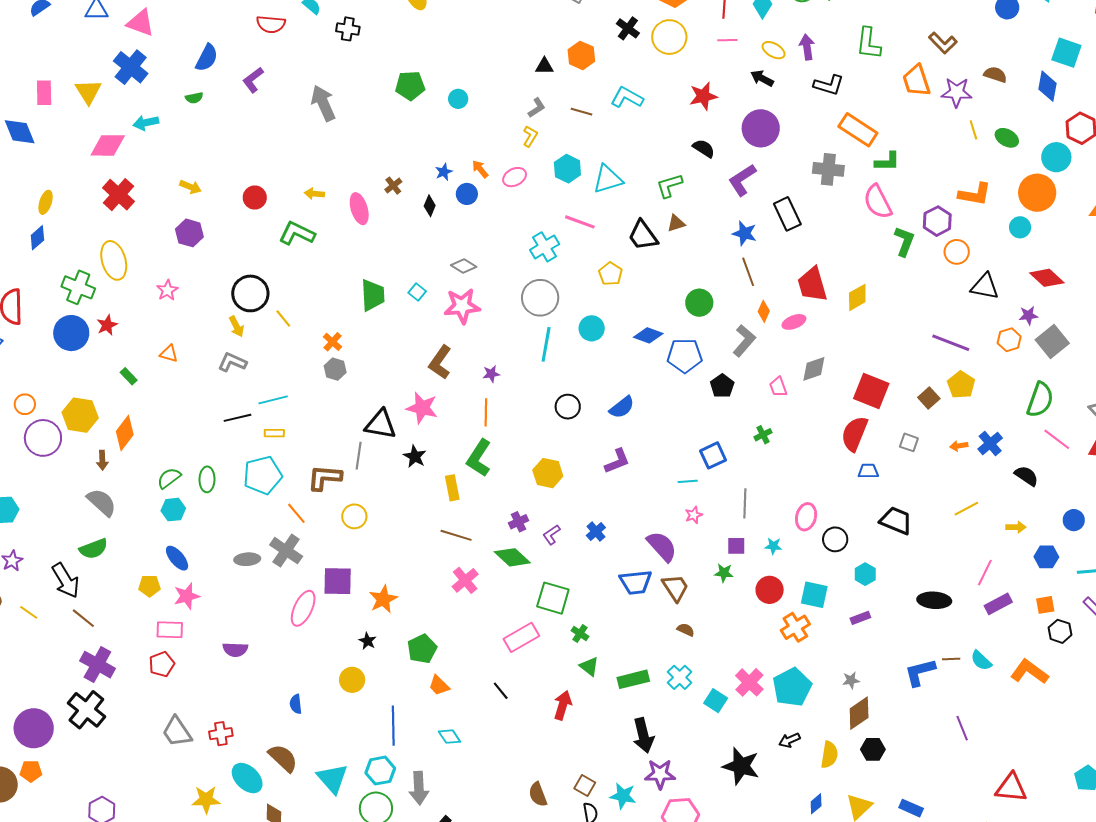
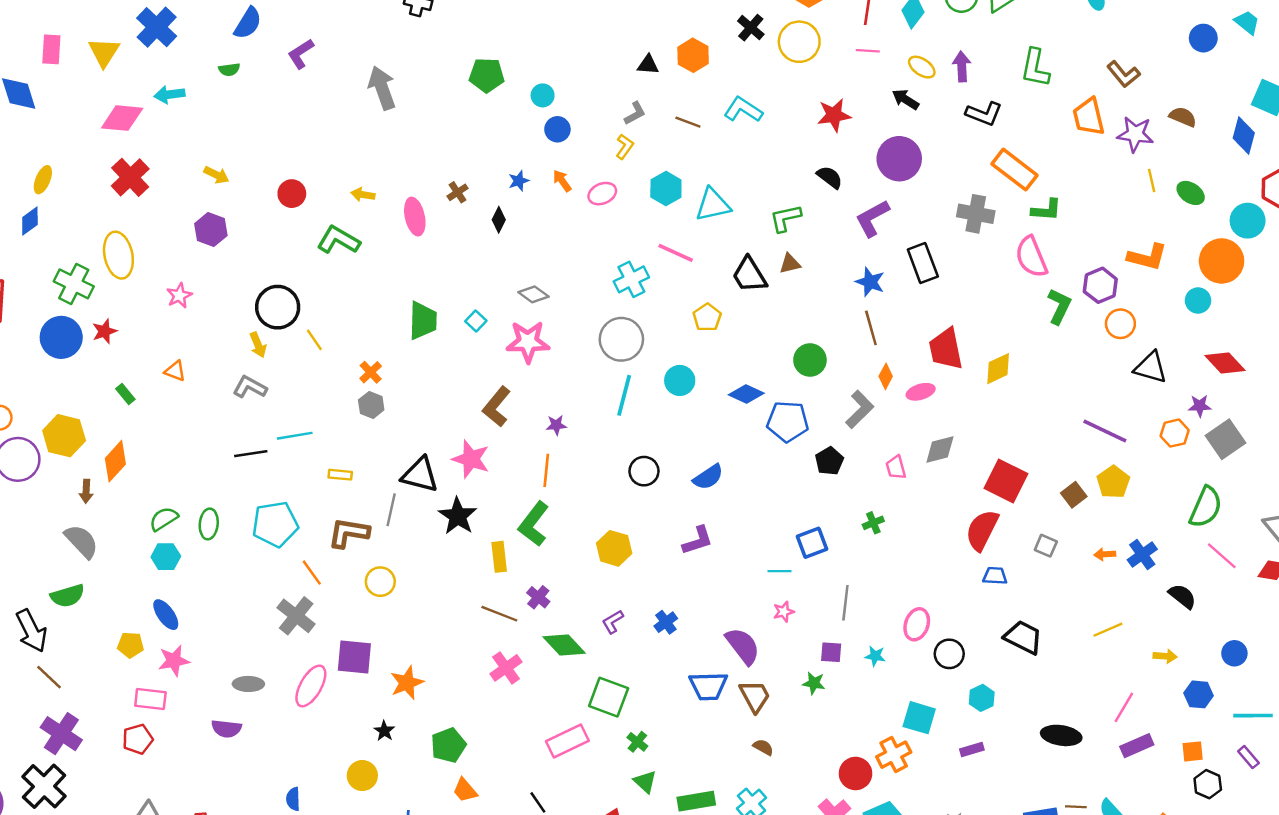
blue circle: (467, 194) -> (557, 129), moved
yellow rectangle: (274, 433) -> (340, 475), moved
black star: (415, 456) -> (458, 516), size x1.4
purple cross: (518, 522) -> (538, 597), moved, turned -30
gray ellipse: (247, 559) -> (248, 684), moved
red circle: (770, 590) -> (856, 773), moved

